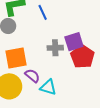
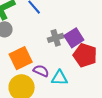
purple square: (74, 42) -> (74, 38), moved
red pentagon: (82, 57) -> (85, 55), moved

